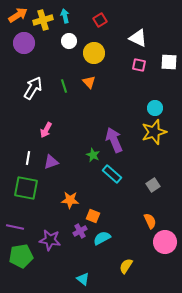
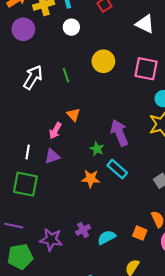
yellow circle: (94, 53) -> (103, 61), moved
pink square: (139, 65) -> (146, 69), moved, size x1.6
orange triangle: (89, 82) -> (74, 115), moved
pink arrow: (46, 130) -> (55, 131), moved
orange star: (70, 200) -> (91, 179), moved
orange square: (93, 216) -> (140, 233), moved

